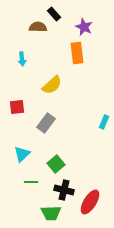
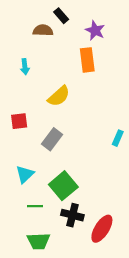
green square: (56, 164) -> (63, 186), size x1.4
green trapezoid: (51, 213) -> (38, 241), moved

